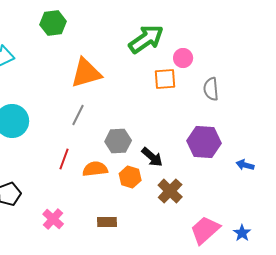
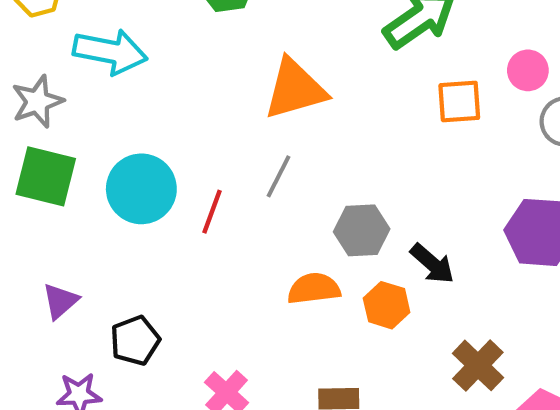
pink circle: (183, 58) -> (528, 70), moved
red line: (64, 159) -> (212, 212), moved
brown cross: (170, 191) -> (478, 365), moved

